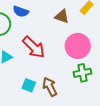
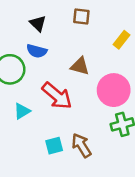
brown triangle: (62, 16) -> (80, 66), moved
cyan square: (29, 85) -> (54, 146), turned -32

